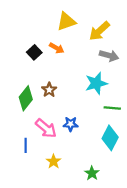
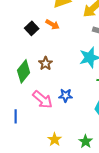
blue line: (26, 145) -> (16, 116), moved
yellow star: (53, 161) -> (55, 139), moved

